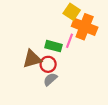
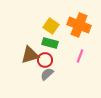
yellow square: (72, 12) -> (51, 26), moved
pink line: (70, 41) -> (80, 56), moved

